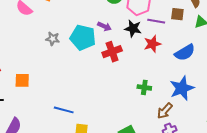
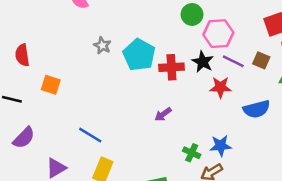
purple arrow: (104, 26) -> (163, 114), moved, turned 104
red cross: (112, 52) -> (171, 67), moved
green cross: (144, 87) -> (192, 153), moved
blue star: (182, 88) -> (221, 146), moved, size x0.7

